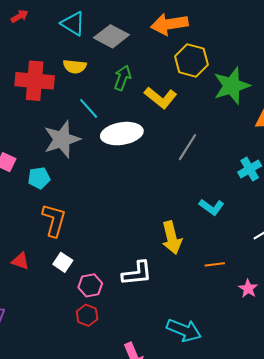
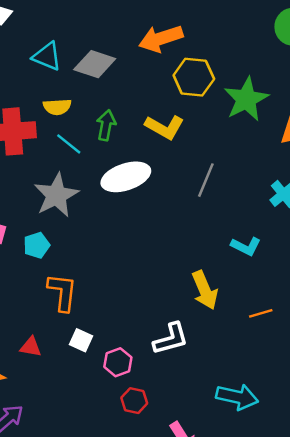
green arrow: (122, 78) -> (106, 125), moved
cyan line: (89, 108) -> (69, 144), moved
red hexagon: (87, 315) -> (134, 401), moved

